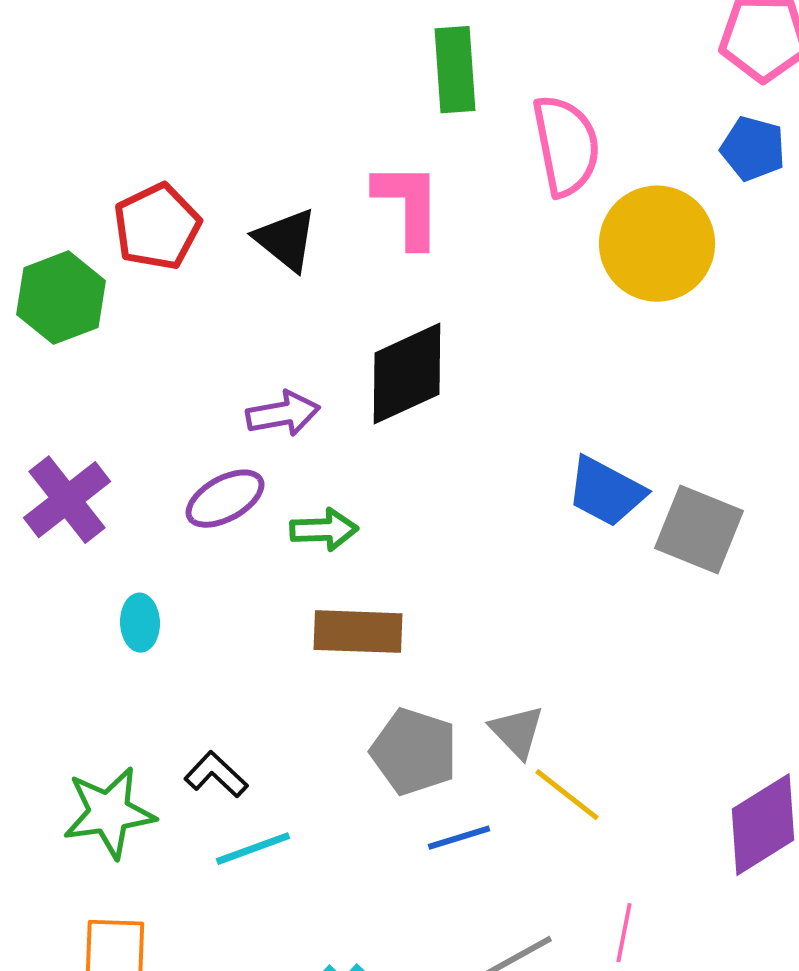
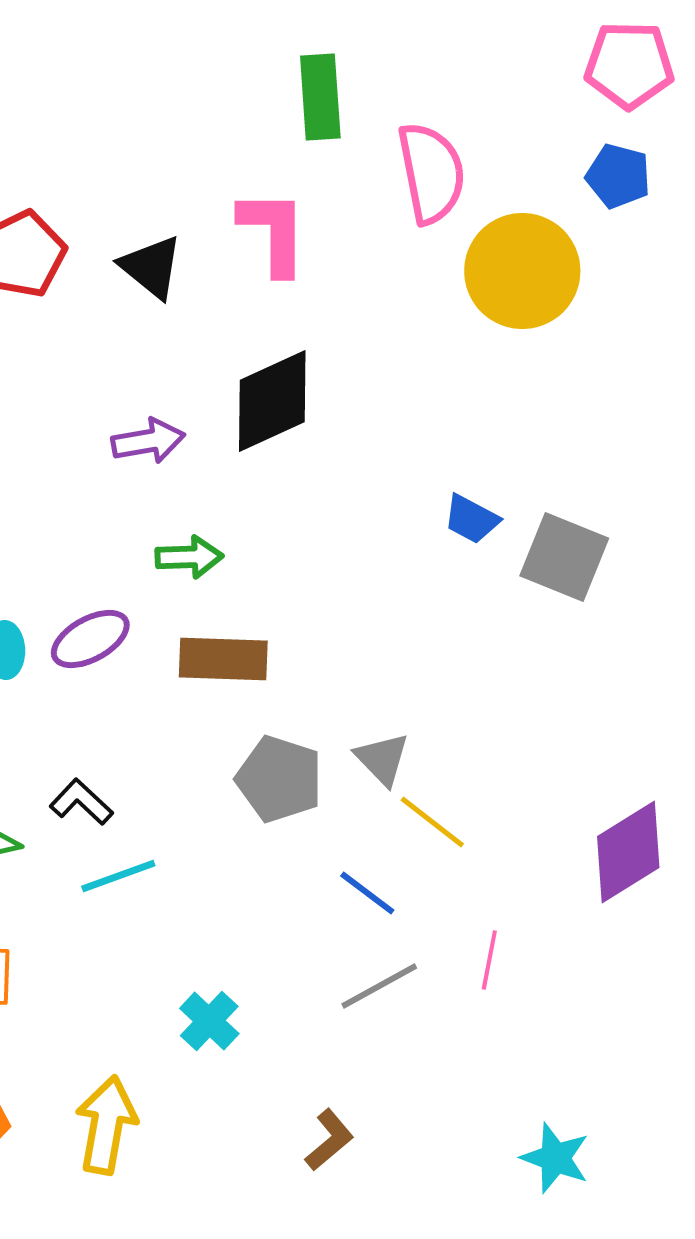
blue trapezoid: (606, 492) -> (471, 519), size x0.7
purple ellipse: (225, 499) -> (90, 639), moved
blue line: (459, 838) -> (367, 893), moved, turned 54

